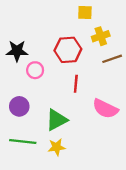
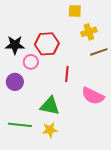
red hexagon: (68, 50) -> (47, 44), moved
purple circle: (19, 106) -> (15, 82), moved
green triangle: (57, 120) -> (50, 106), turned 40

